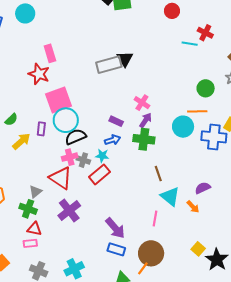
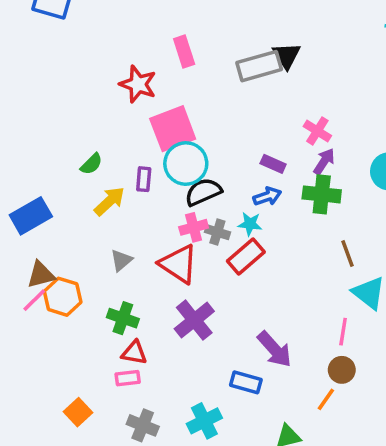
pink rectangle: (50, 53) -> (184, 51), moved
gray triangle: (36, 192) -> (121, 260), moved
blue rectangle: (116, 249) -> (246, 382), moved
brown circle: (151, 253) -> (342, 370), moved, size x0.6
orange line: (143, 268) -> (326, 399), moved

